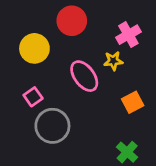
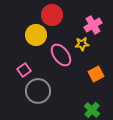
yellow circle: (34, 48) -> (36, 35), moved

